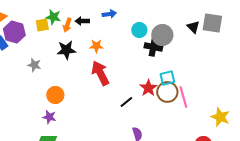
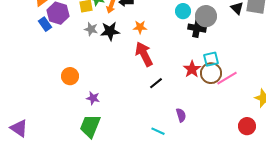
gray star: (34, 65) -> (91, 29), moved
orange circle: (55, 95) -> (70, 76), moved
pink line: (183, 97) -> (227, 78), turned 75
black line: (126, 102) -> (156, 83), moved

